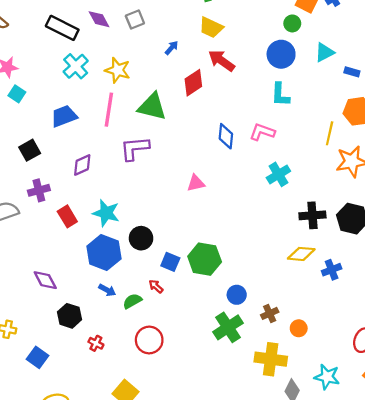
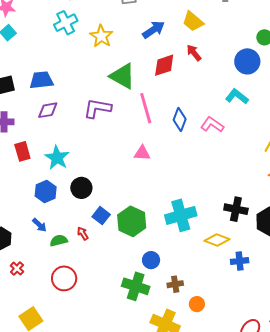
blue arrow: (172, 48) -> (154, 30), size x1.6
red arrow: (222, 61) -> (194, 53), size x0.7
cyan L-shape: (280, 95) -> (237, 96), turned 110
pink line: (109, 110) -> (146, 108), moved, turned -40
blue trapezoid: (64, 116) -> (41, 80), moved
cyan cross: (278, 174) -> (181, 215), moved, size x1.4
blue hexagon: (104, 253) -> (46, 192), size x0.7
green cross: (228, 327) -> (136, 286), turned 36

